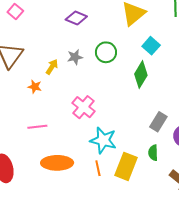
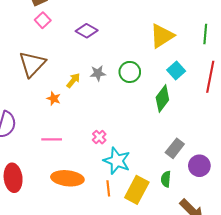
purple diamond: (76, 18) -> (87, 31), moved
pink cross: (84, 107) -> (99, 137), moved, size x0.6

